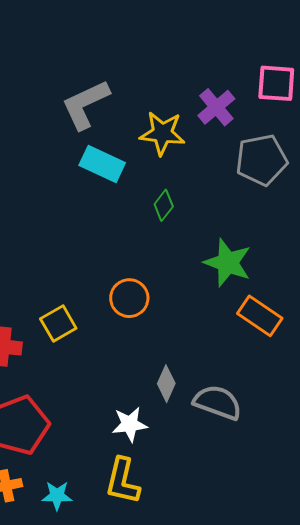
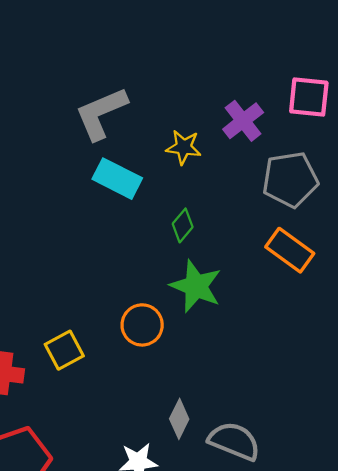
yellow star: (162, 133) -> (184, 147), size x0.7
green star: (228, 263) -> (196, 286), moved
orange rectangle: (260, 316) -> (290, 250), moved

